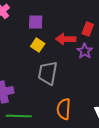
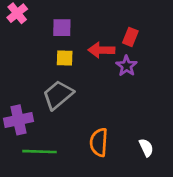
yellow square: (38, 45) -> (65, 58), turned -32
gray trapezoid: (48, 73) -> (58, 95), moved, turned 40

